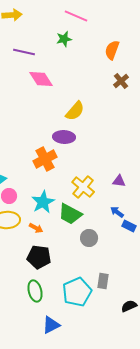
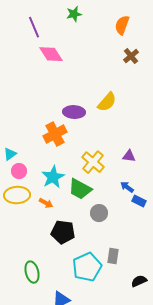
purple line: (24, 52) -> (34, 27), turned 55
yellow semicircle: (75, 111) -> (107, 102), moved
black pentagon: (39, 257) -> (63, 232), moved
green ellipse: (35, 291) -> (32, 272), moved

